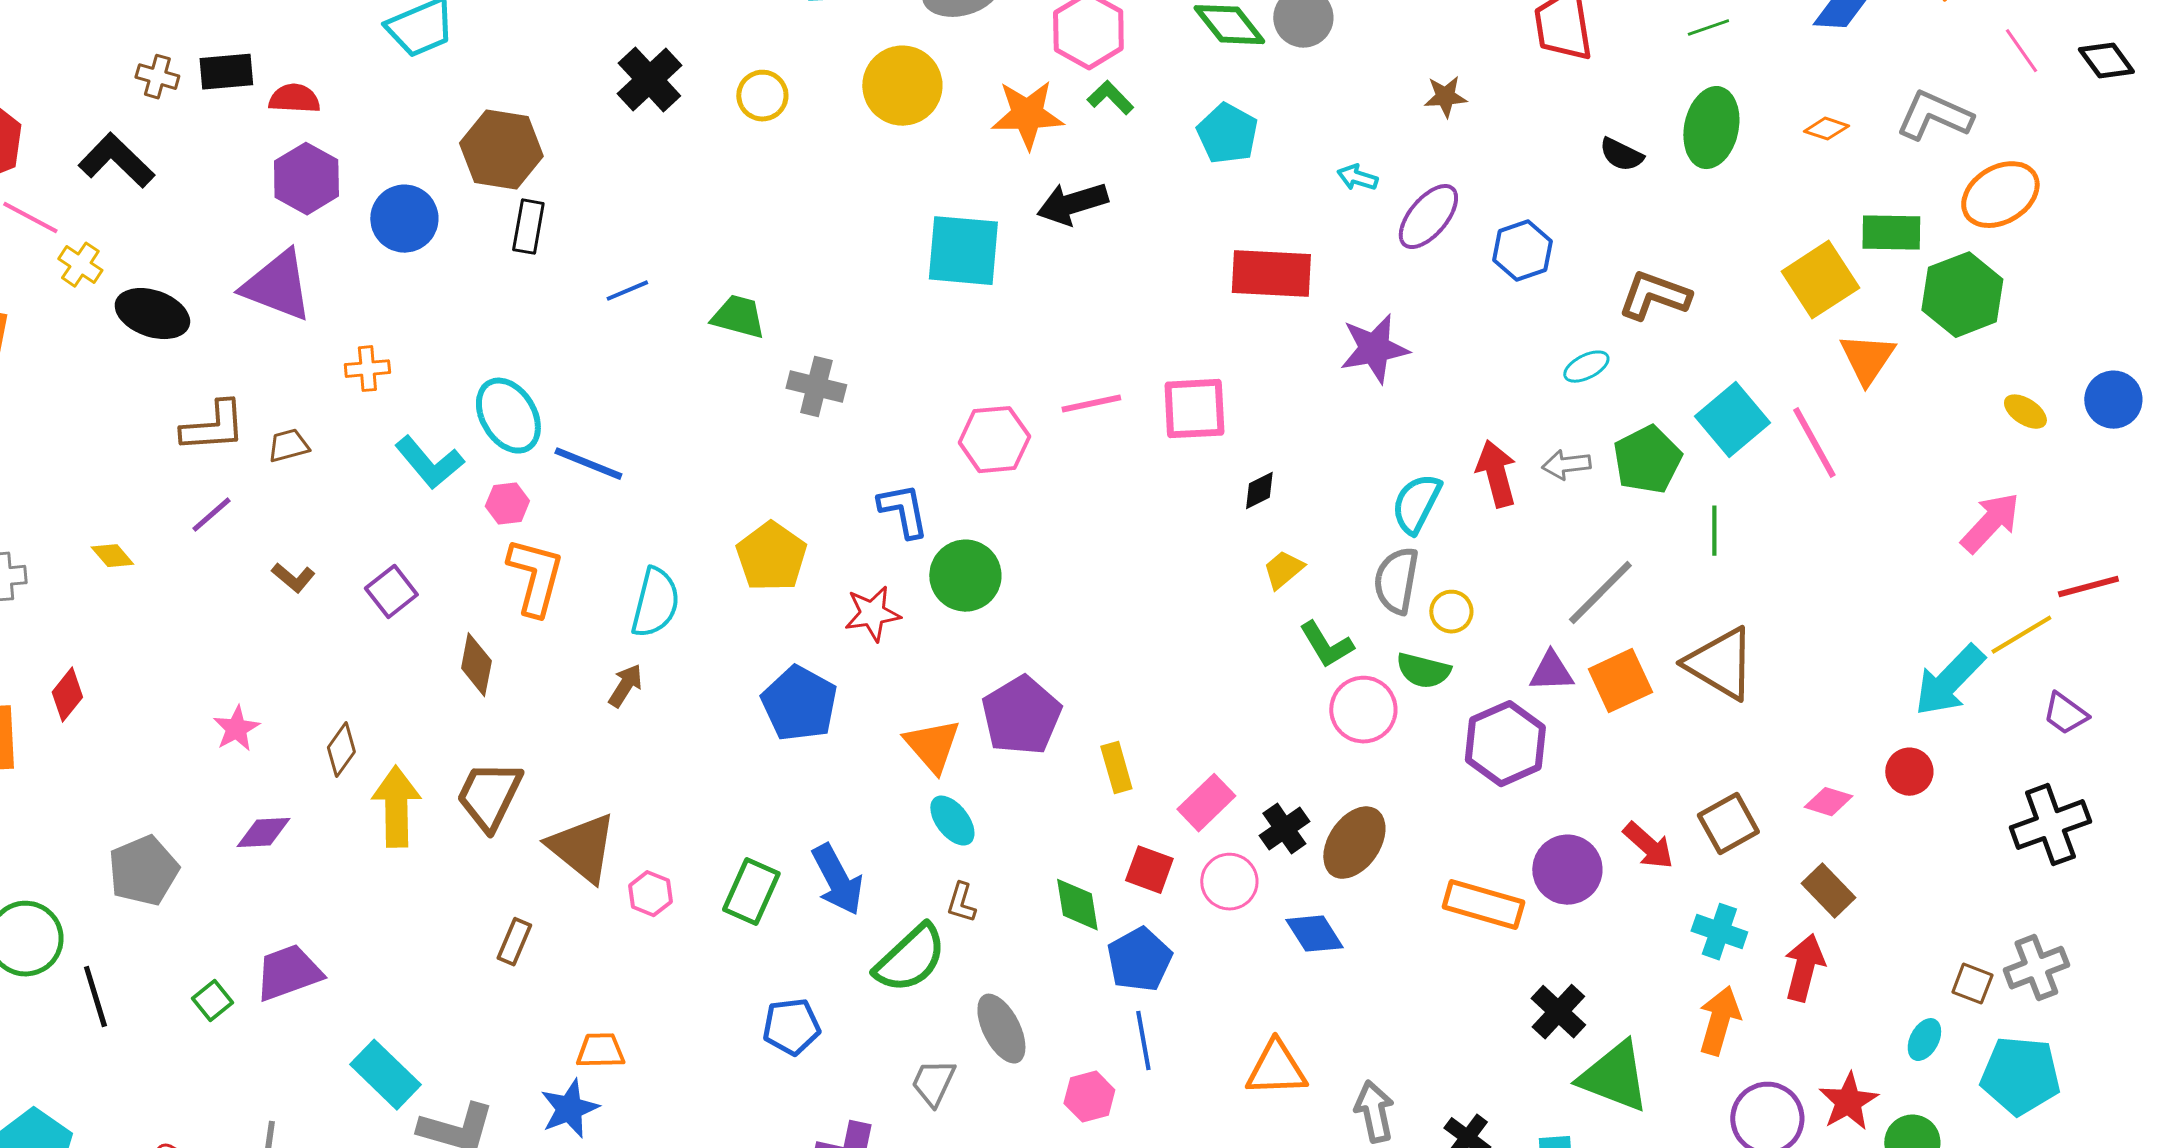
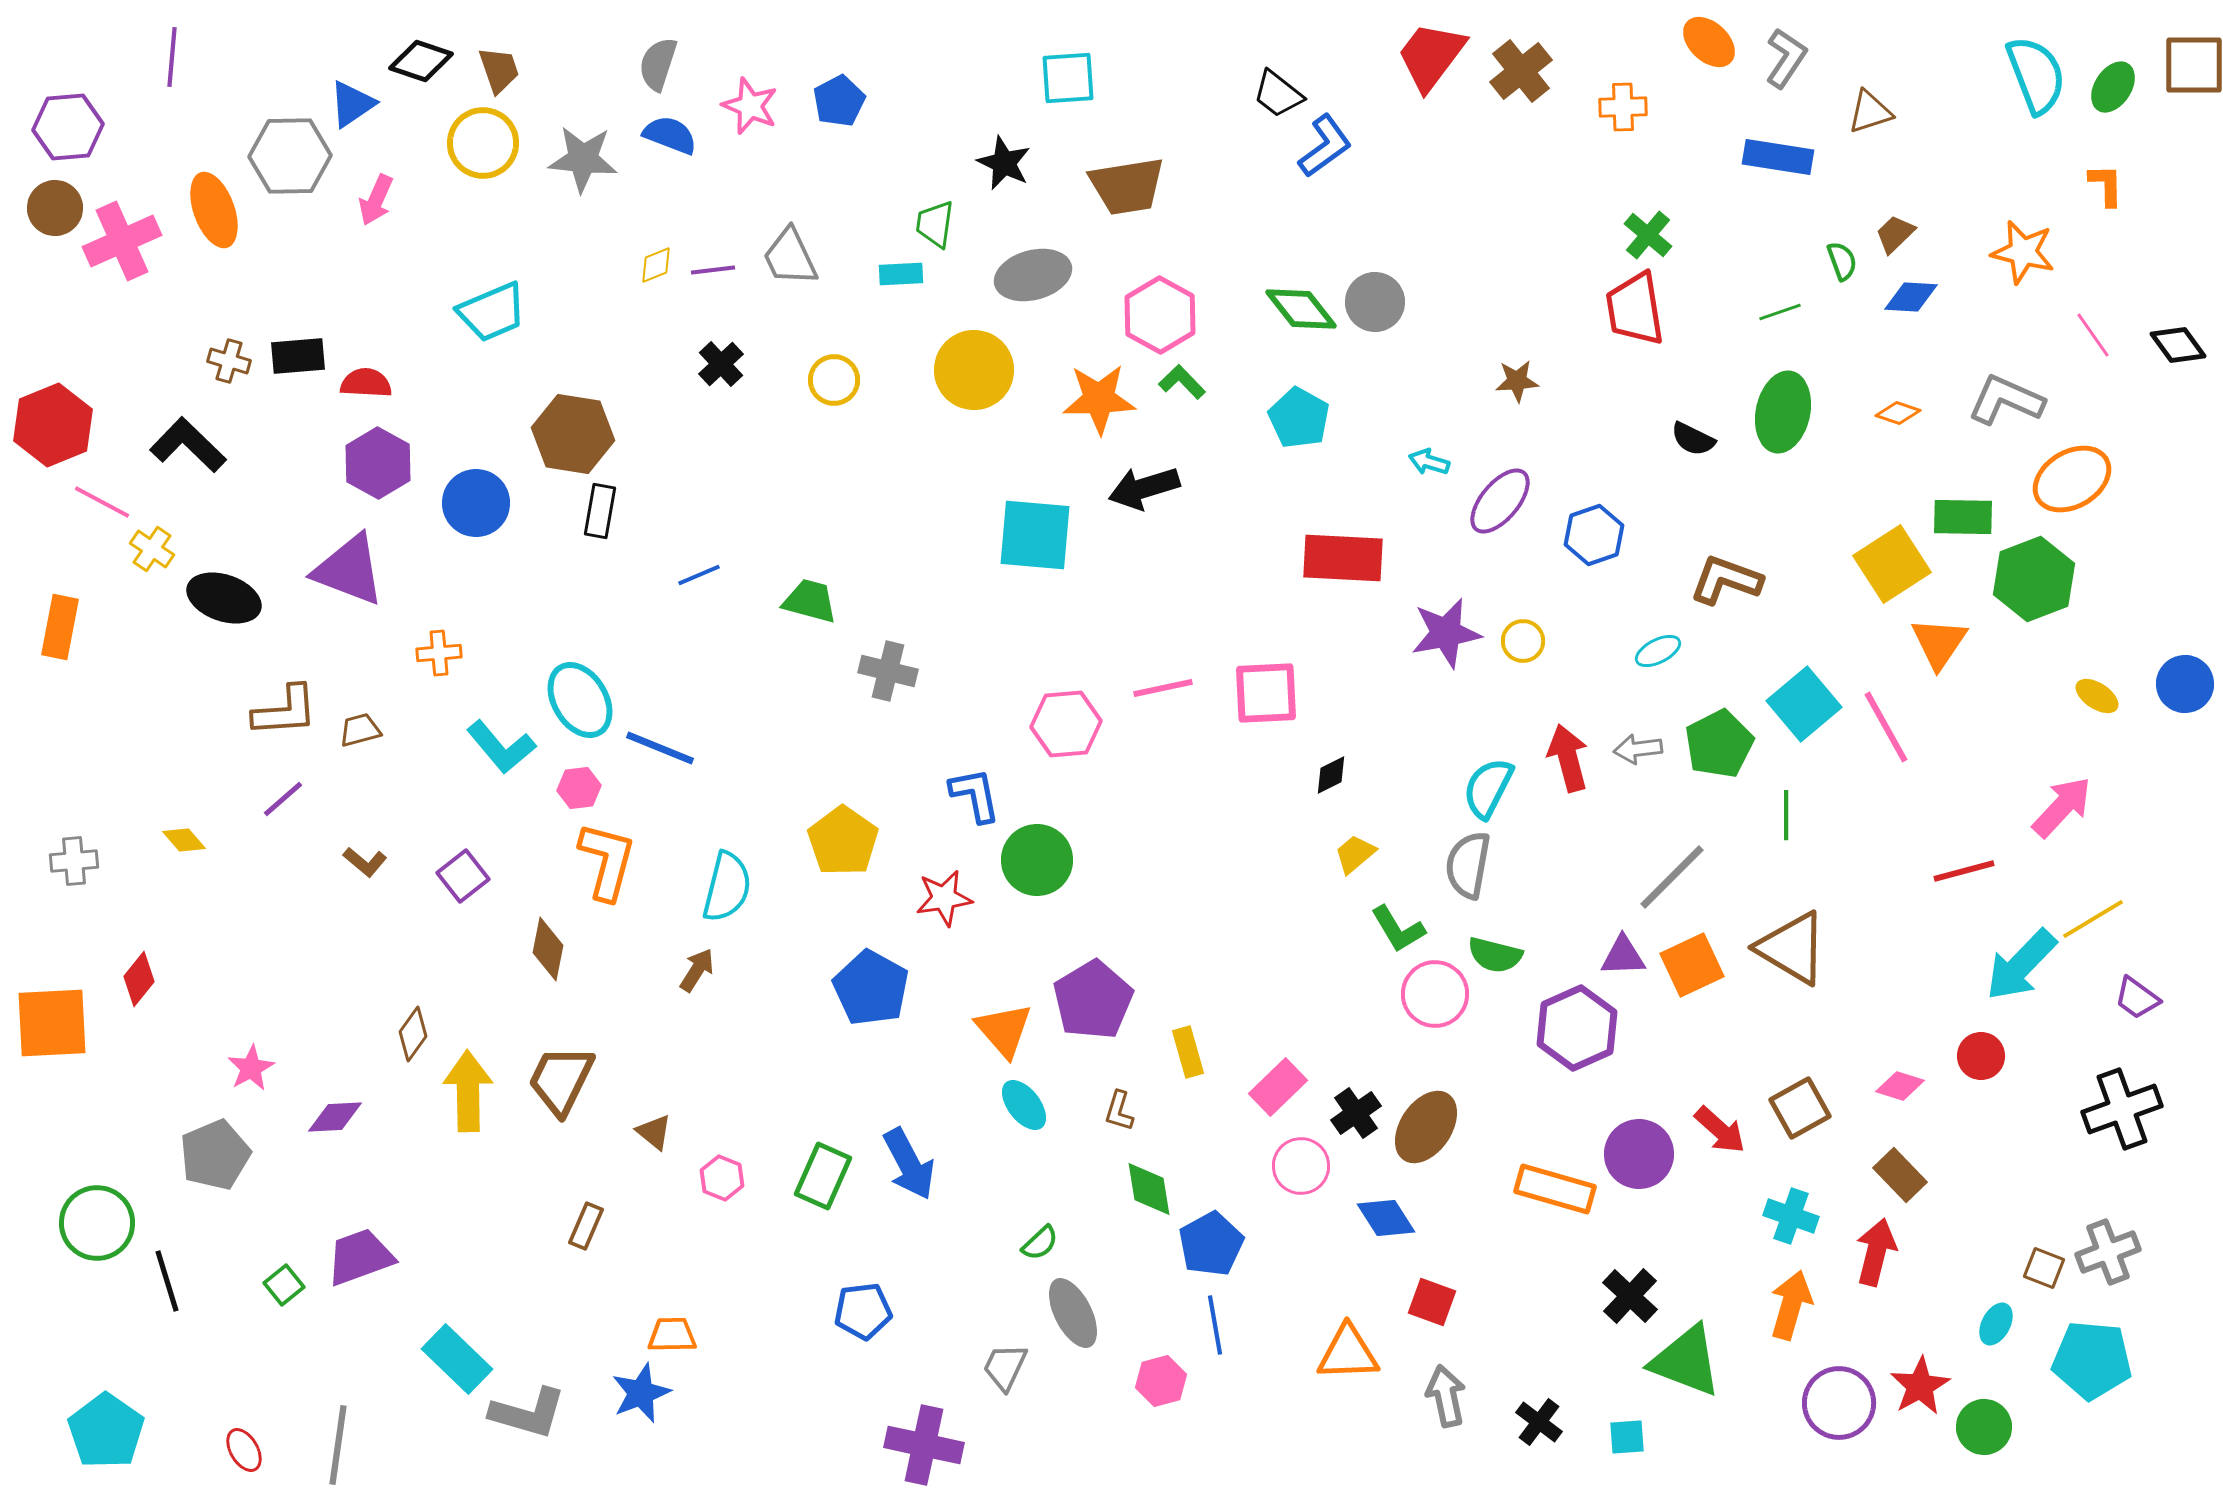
black cross: (649, 80) -> (721, 364), size x0.7
red line: (2088, 587) -> (1964, 871), moved
yellow circle: (1451, 612) -> (1523, 641), moved
pink star: (236, 729) -> (251, 1068), moved
brown triangle: (582, 848) -> (654, 1132), size x0.5
red square: (1149, 870) -> (1432, 1302), moved
brown L-shape: (961, 903) -> (1119, 1111), moved
green semicircle: (910, 959) -> (1040, 1243), moved, size x0.5

